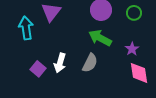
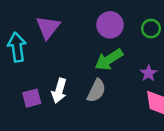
green arrow: (100, 38) -> (109, 60), turned -60
purple square: (38, 69) -> (32, 98), turned 35

